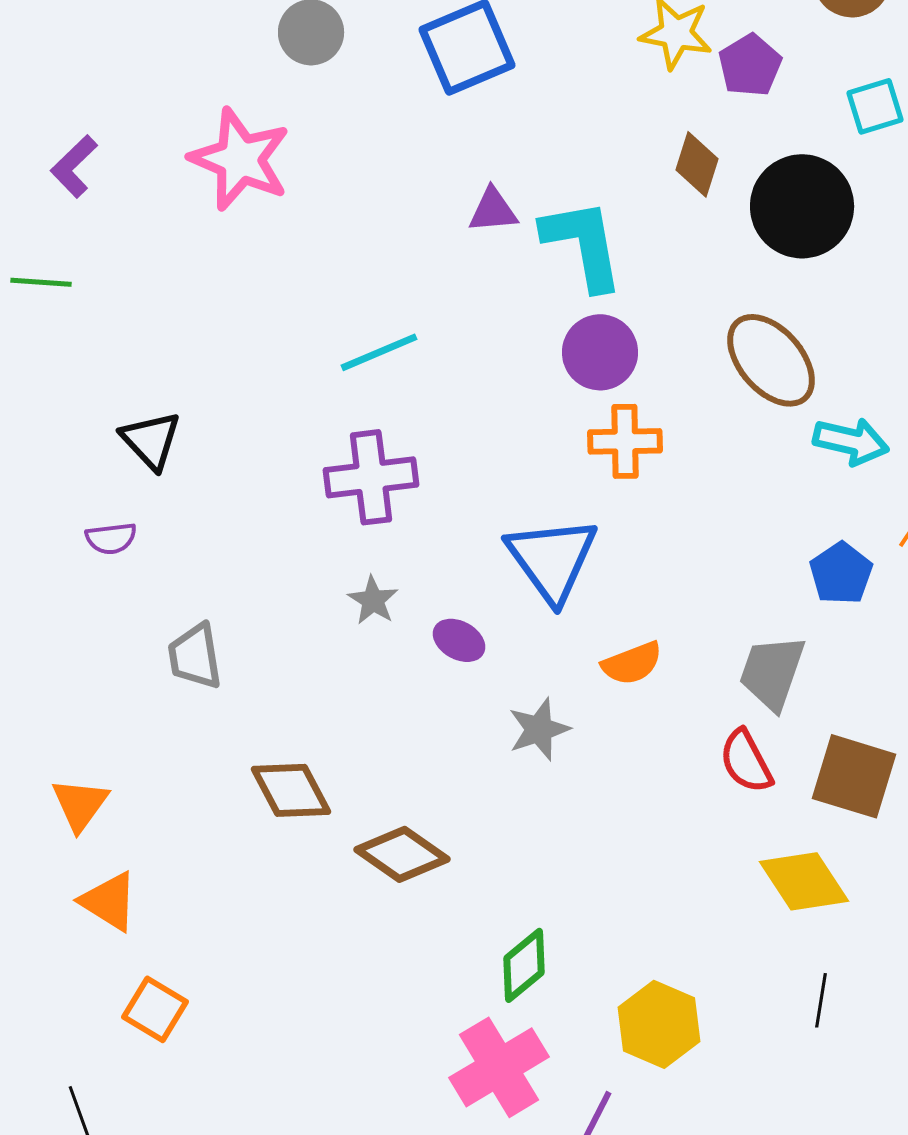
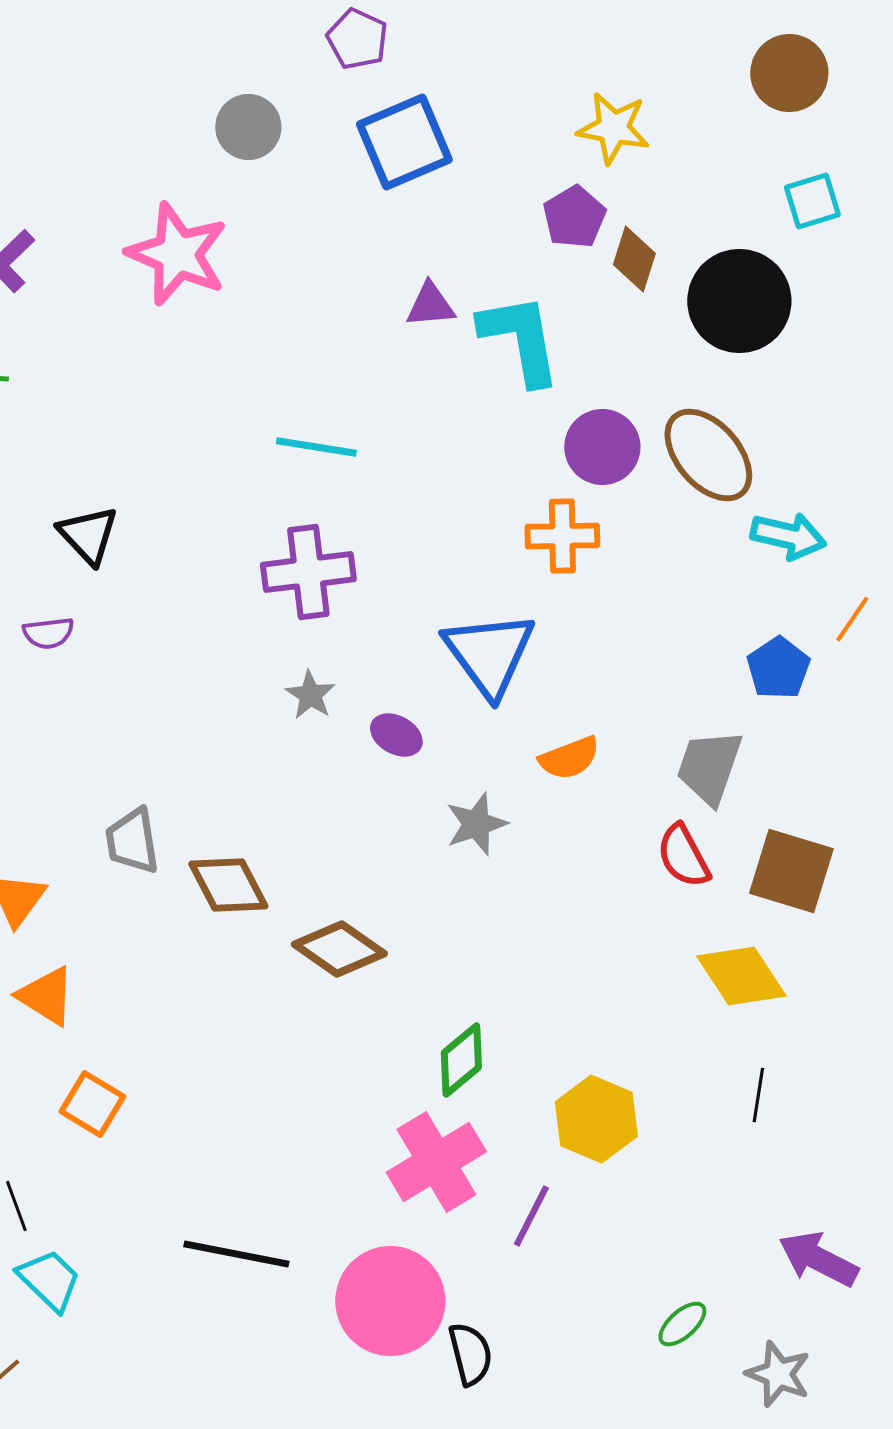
purple pentagon: (750, 65) -> (574, 217), moved
cyan line: (379, 352) -> (316, 447), turned 32
purple circle: (600, 352) -> (602, 447), moved
gray trapezoid: (195, 656) -> (132, 841), moved

